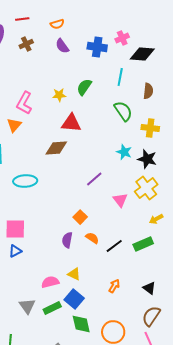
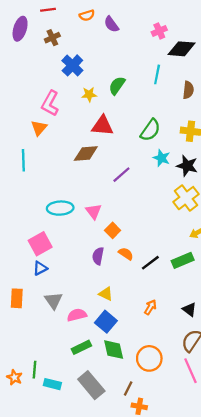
purple semicircle: (62, 46) -> (111, 24), moved
blue cross: (97, 47) -> (72, 65), moved, turned 36
green semicircle: (123, 111) -> (150, 130), moved, turned 70
purple line: (94, 179) -> (121, 175), moved
cyan ellipse: (25, 181) -> (60, 208), moved
pink triangle: (120, 200) -> (94, 211), moved
pink square: (15, 229) -> (40, 244), turned -30
pink semicircle: (50, 282) -> (77, 315), moved
gray triangle: (27, 306) -> (53, 301), moved
green rectangle: (52, 308) -> (81, 347), moved

